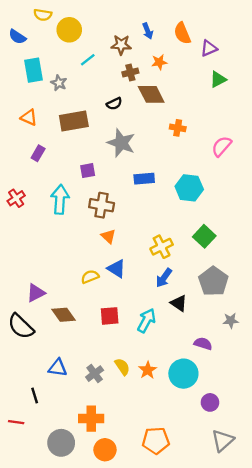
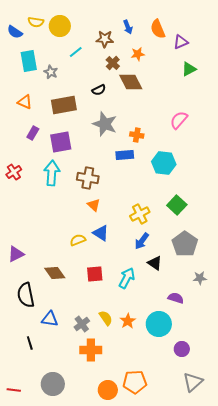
yellow semicircle: (43, 15) -> (36, 22), moved
brown cross: (130, 72) -> (113, 63), turned -32
orange cross: (178, 128) -> (137, 135), moved
pink semicircle: (222, 146) -> (179, 120), moved
purple square: (88, 171) -> (61, 142), moved, size x1.6
purple triangle: (36, 293) -> (16, 254), moved
black semicircle: (21, 326) -> (26, 295), moved, turned 35
orange cross: (91, 419) -> (91, 350), moved
red line: (16, 422) -> (14, 390), moved
orange circle: (105, 450) -> (108, 390), moved

